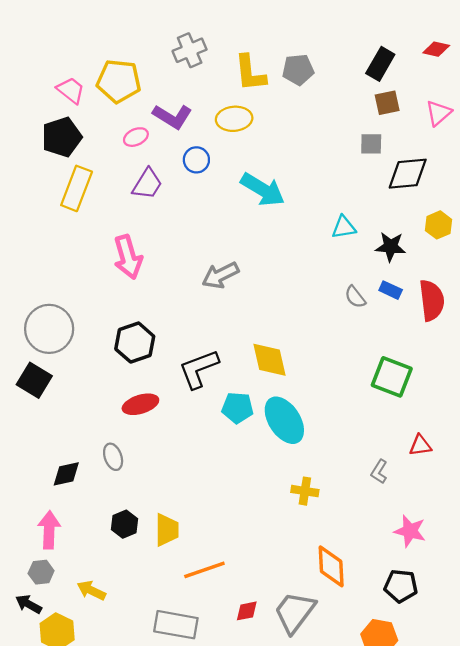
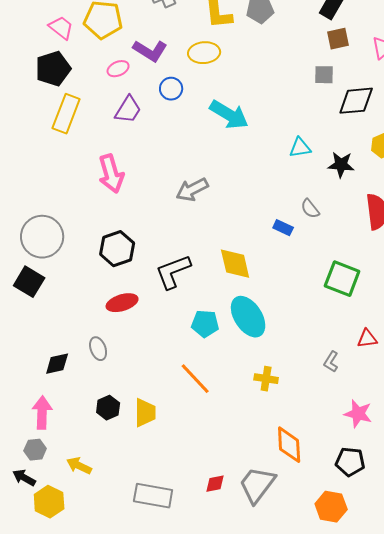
blue rectangle: (391, 290) -> (283, 228), moved
cyan pentagon: (238, 408) -> (205, 324), moved
orange line: (204, 570) -> (195, 379), moved, turned 66

